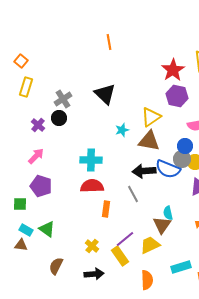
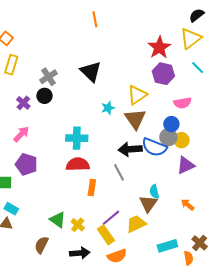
brown triangle: (149, 141) -> (135, 119), turned 45
green triangle: (47, 229) -> (58, 220), moved
orange semicircle: (147, 280) -> (117, 256), moved, turned 72

